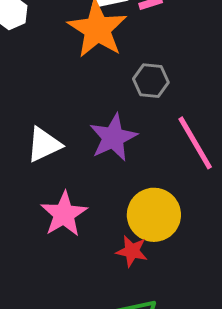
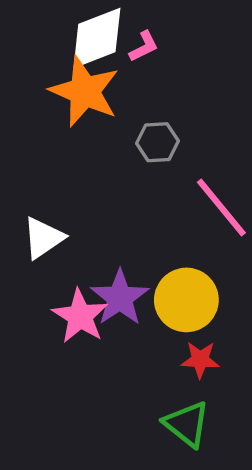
purple star: (113, 138) -> (120, 298), moved
red star: (132, 251) -> (200, 360), moved

